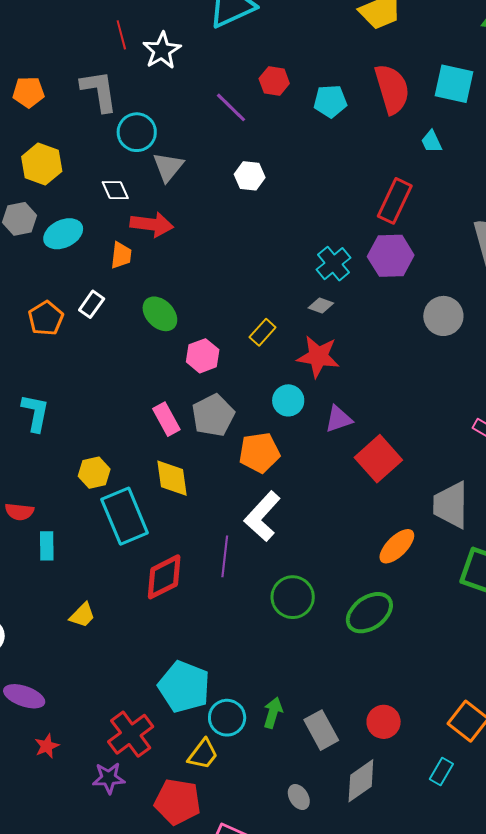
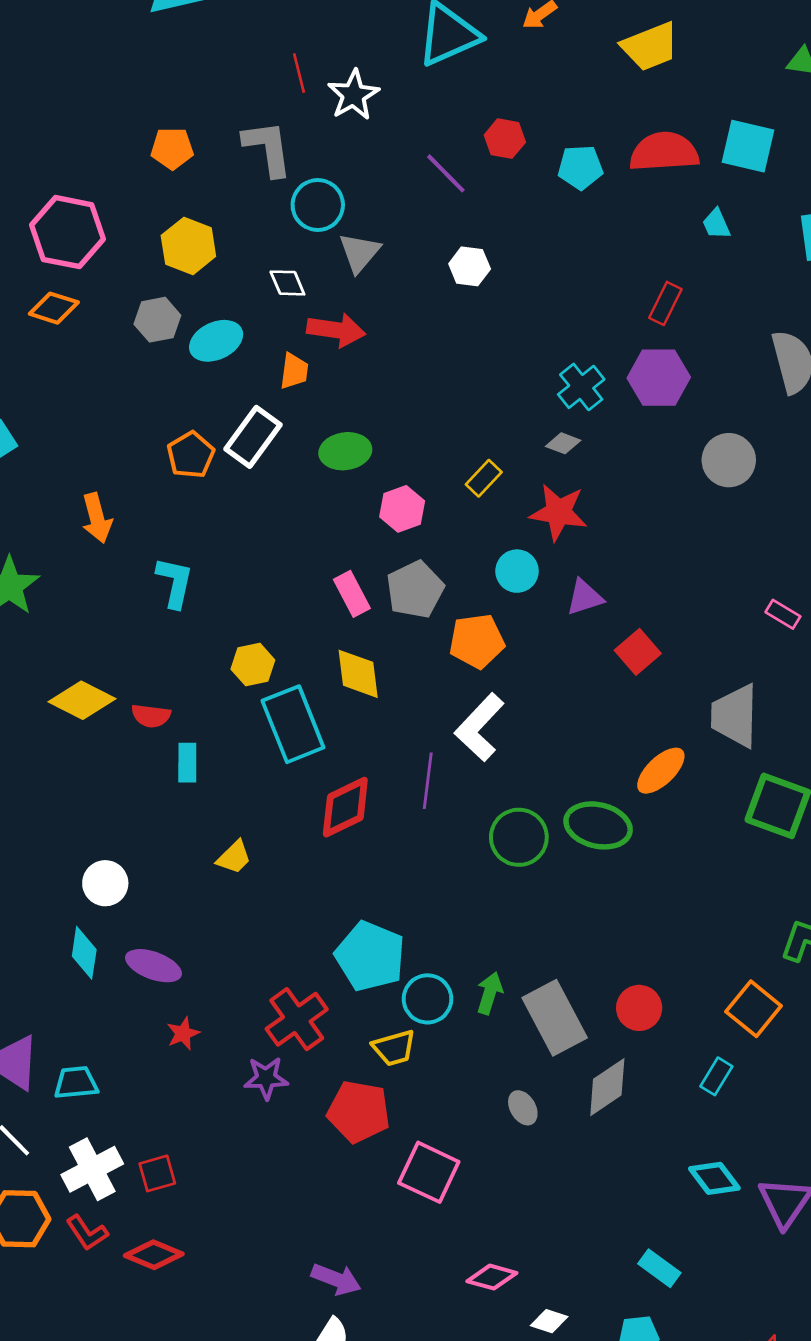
red semicircle: (392, 89) -> (664, 152), turned -78
red rectangle: (395, 201) -> (665, 303), size x0.7
white rectangle: (92, 304) -> (253, 437), size x1.6
green ellipse: (160, 314) -> (345, 451), turned -54
red square: (378, 459) -> (638, 652), size x0.7
green ellipse: (369, 613) -> (598, 825), moved, turned 48
gray rectangle: (321, 730) -> (555, 1018), size x1.4
yellow trapezoid: (203, 754) -> (394, 1048), turned 36

